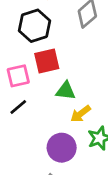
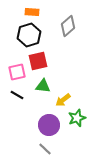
green triangle: (66, 91) -> (43, 86), moved
black line: (18, 107) -> (17, 95), turned 72

